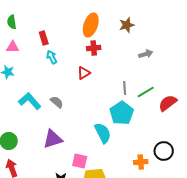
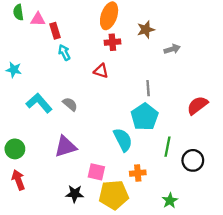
brown star: (127, 25) -> (146, 30), moved
pink triangle: (13, 47) -> (38, 19), moved
red triangle: (84, 73) -> (101, 71), turned 48
green line: (146, 92) -> (168, 147), moved, turned -48
orange cross: (141, 162) -> (138, 173), moved

